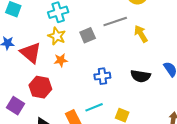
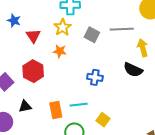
gray square: (88, 35) -> (92, 35), turned 35
red triangle: (31, 53) -> (33, 36), size x0.7
black semicircle: (141, 76) -> (133, 70), moved

